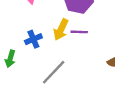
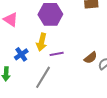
purple line: (79, 32) -> (57, 54), moved

